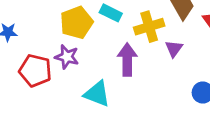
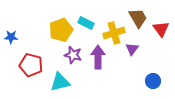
purple star: (67, 57) -> (73, 55), moved
cyan triangle: (97, 94) -> (60, 82), moved, turned -35

